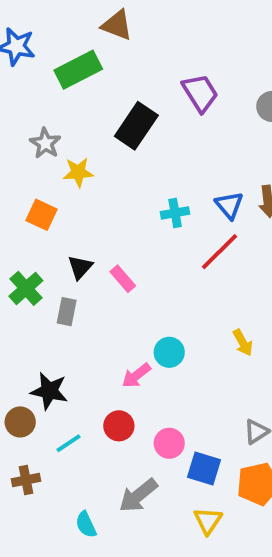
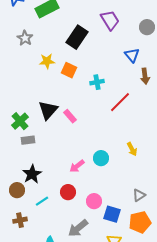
gray star: (45, 143) -> (25, 38), moved
blue triangle: (229, 205) -> (132, 55), moved
orange square: (41, 215) -> (69, 70), moved
black triangle: (80, 267) -> (48, 110), size x1.5
gray rectangle: (67, 312) -> (28, 140), moved, turned 72
cyan circle: (169, 352) -> (101, 158), moved
black star: (49, 391) -> (32, 174), turned 30

